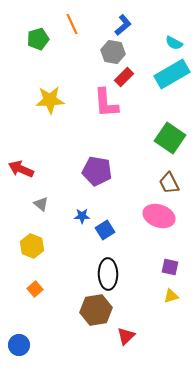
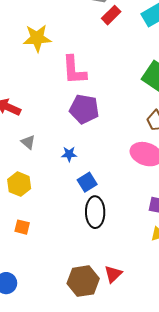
pink L-shape: (106, 103) -> (74, 70), moved
blue square: (105, 230) -> (87, 182), moved
orange square: (35, 289) -> (22, 227), turned -35
brown hexagon: (96, 310) -> (83, 281), moved

